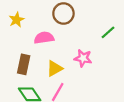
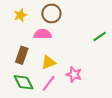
brown circle: (63, 14) -> (51, 13), moved
pink star: (83, 58) -> (74, 74), moved

